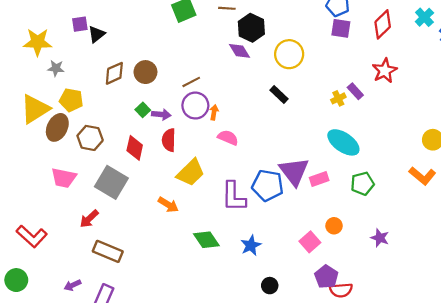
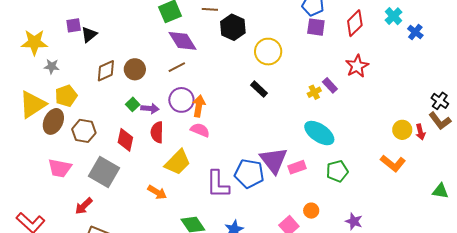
purple diamond: (239, 51) -> (182, 41), moved, size x1.4
brown line: (191, 82) -> (177, 67), moved
yellow pentagon: (71, 100) -> (66, 96), turned -30
orange arrow: (214, 112) -> (199, 106), size x1.5
pink semicircle: (228, 138) -> (200, 130), moved

